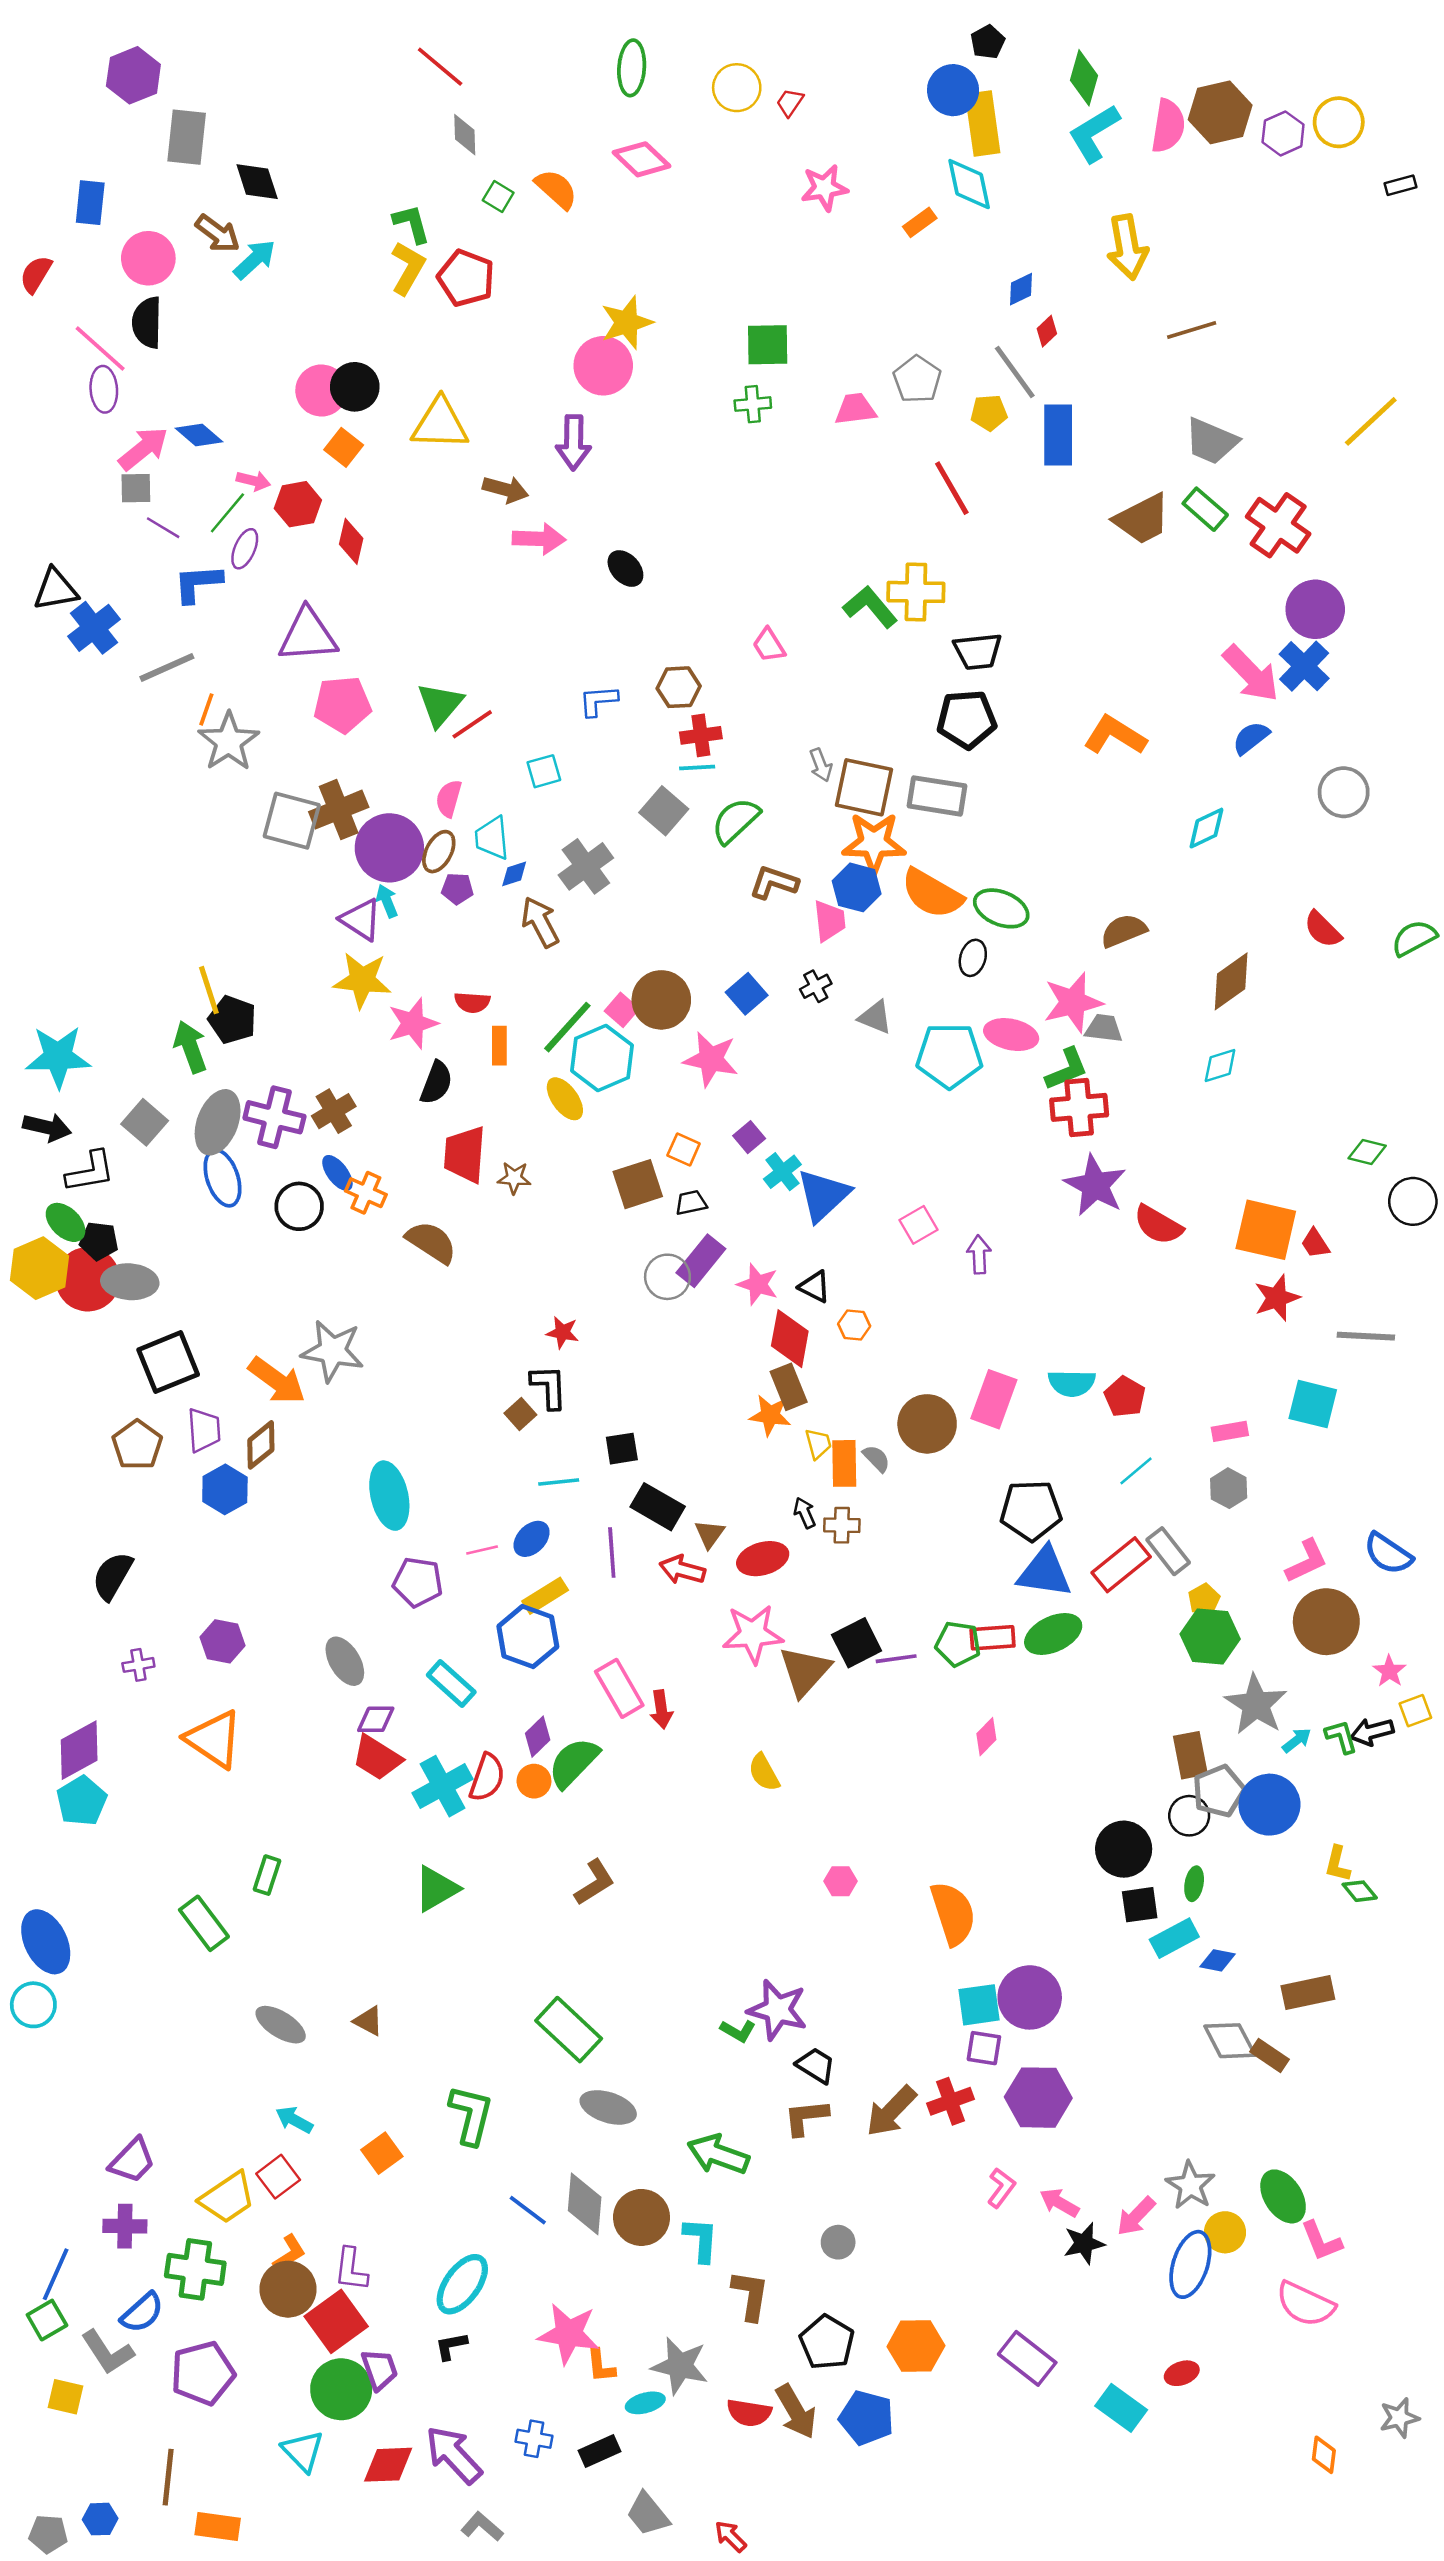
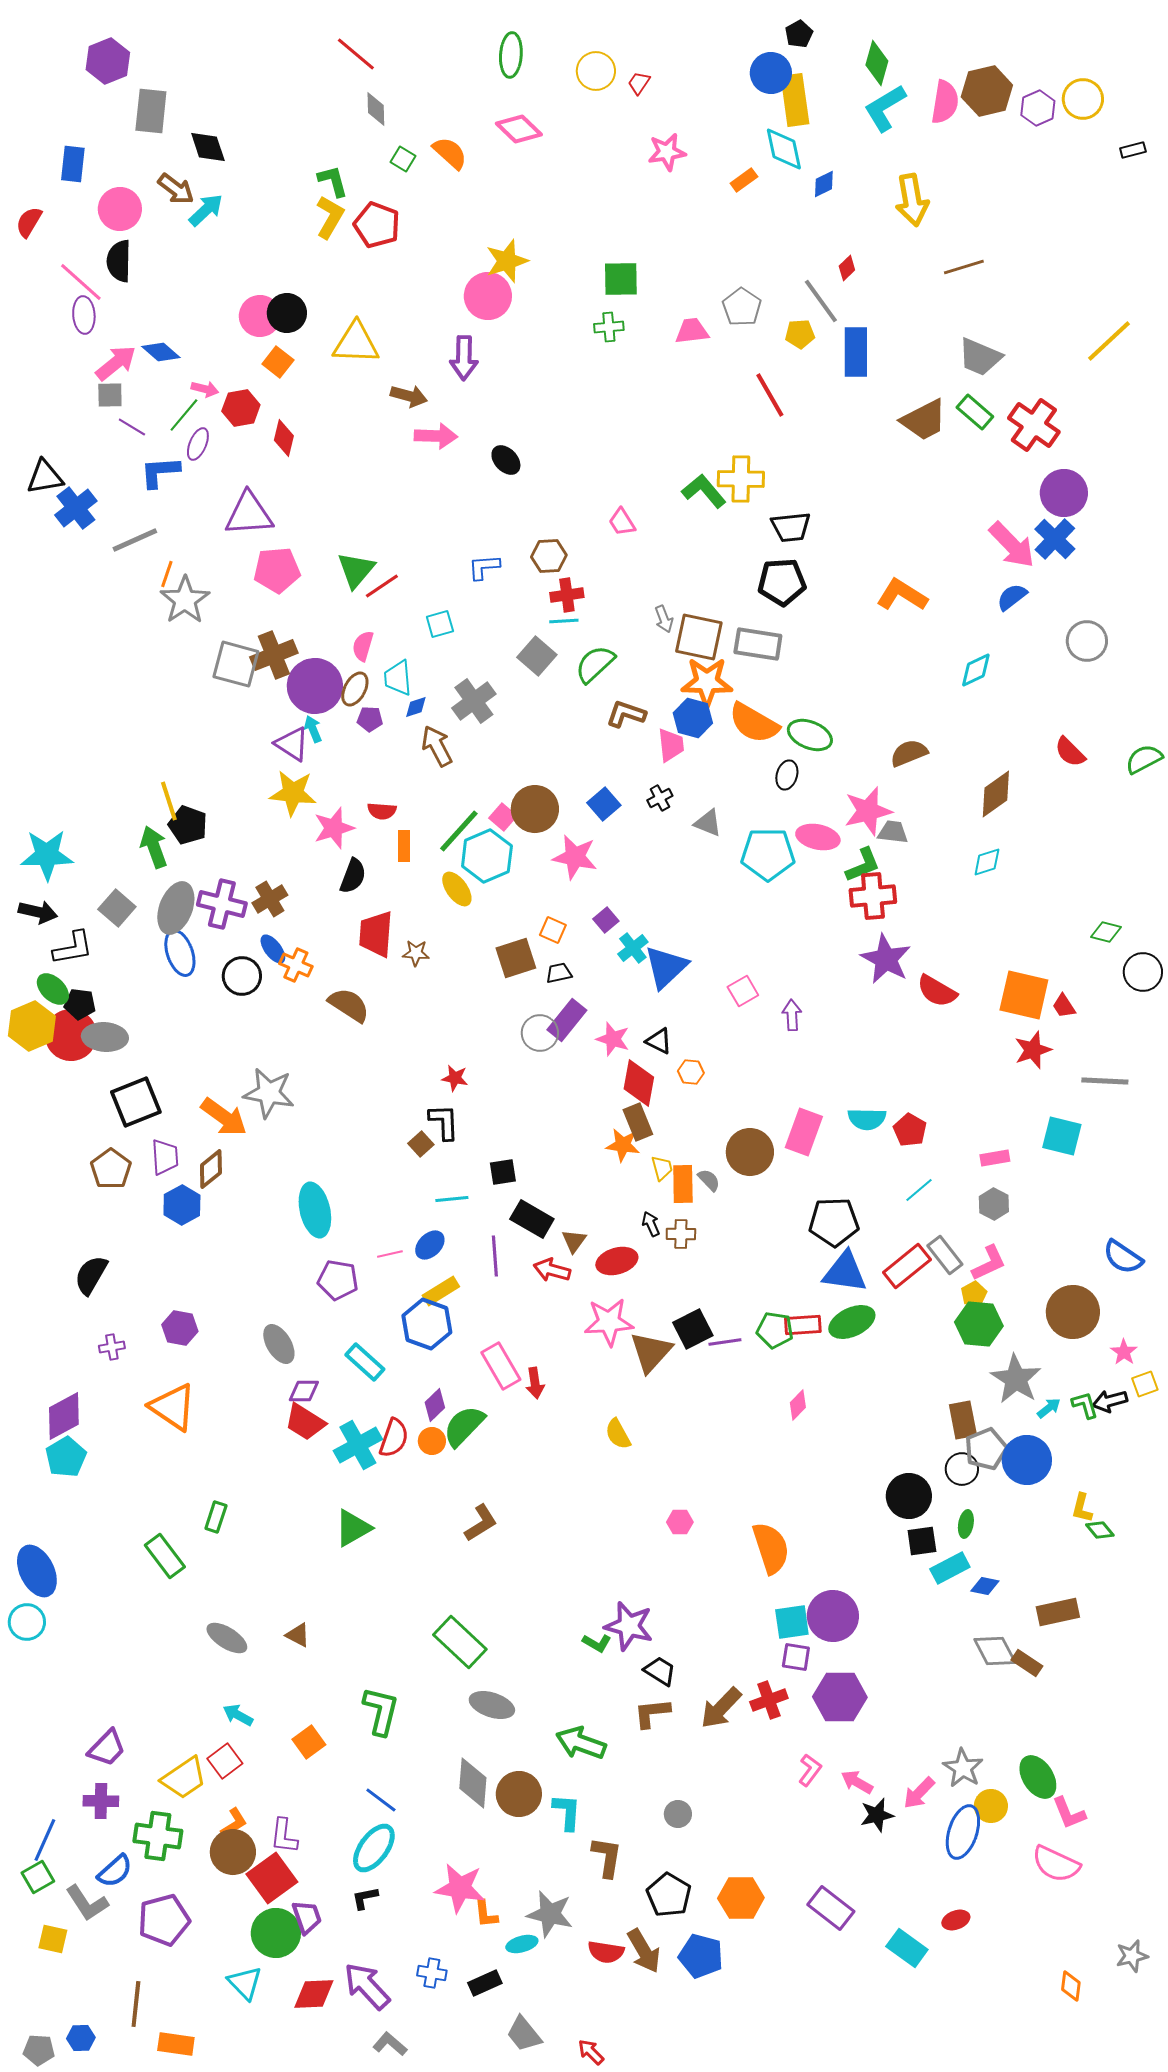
blue diamond: (1021, 289) -> (824, 184), moved
pink L-shape: (1307, 1561) -> (989, 1263), moved
blue line: (528, 2210) -> (381, 1800), moved

